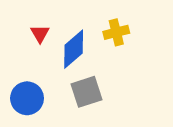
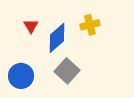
gray square: (86, 92) -> (67, 71), turned -30

